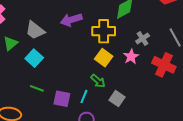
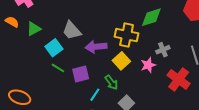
purple arrow: (71, 20) -> (96, 47), moved
gray trapezoid: (35, 30) -> (72, 31), moved
green line: (37, 88) -> (58, 68), moved
purple square: (62, 99) -> (81, 74), moved, turned -36

